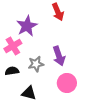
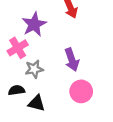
gray star: (36, 64) -> (34, 69), moved
black semicircle: (12, 71) -> (16, 90), moved

